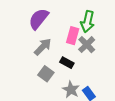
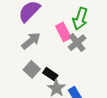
pink rectangle: (73, 36) -> (63, 32), turned -48
black rectangle: (67, 63) -> (50, 74), moved

